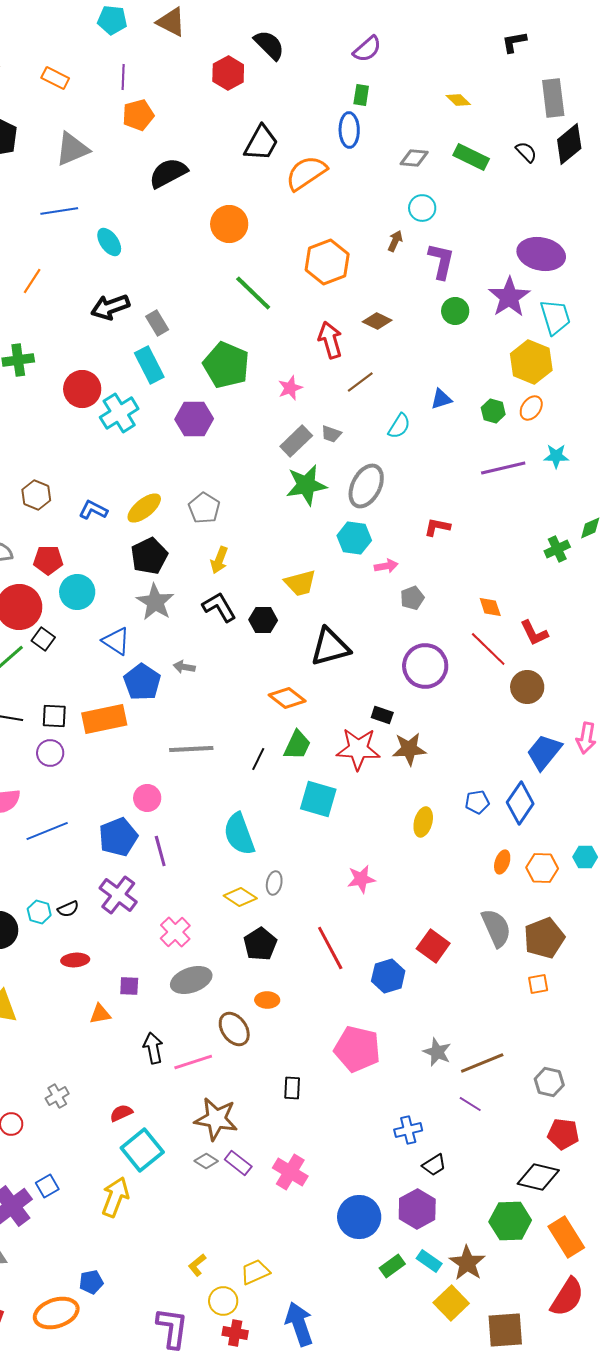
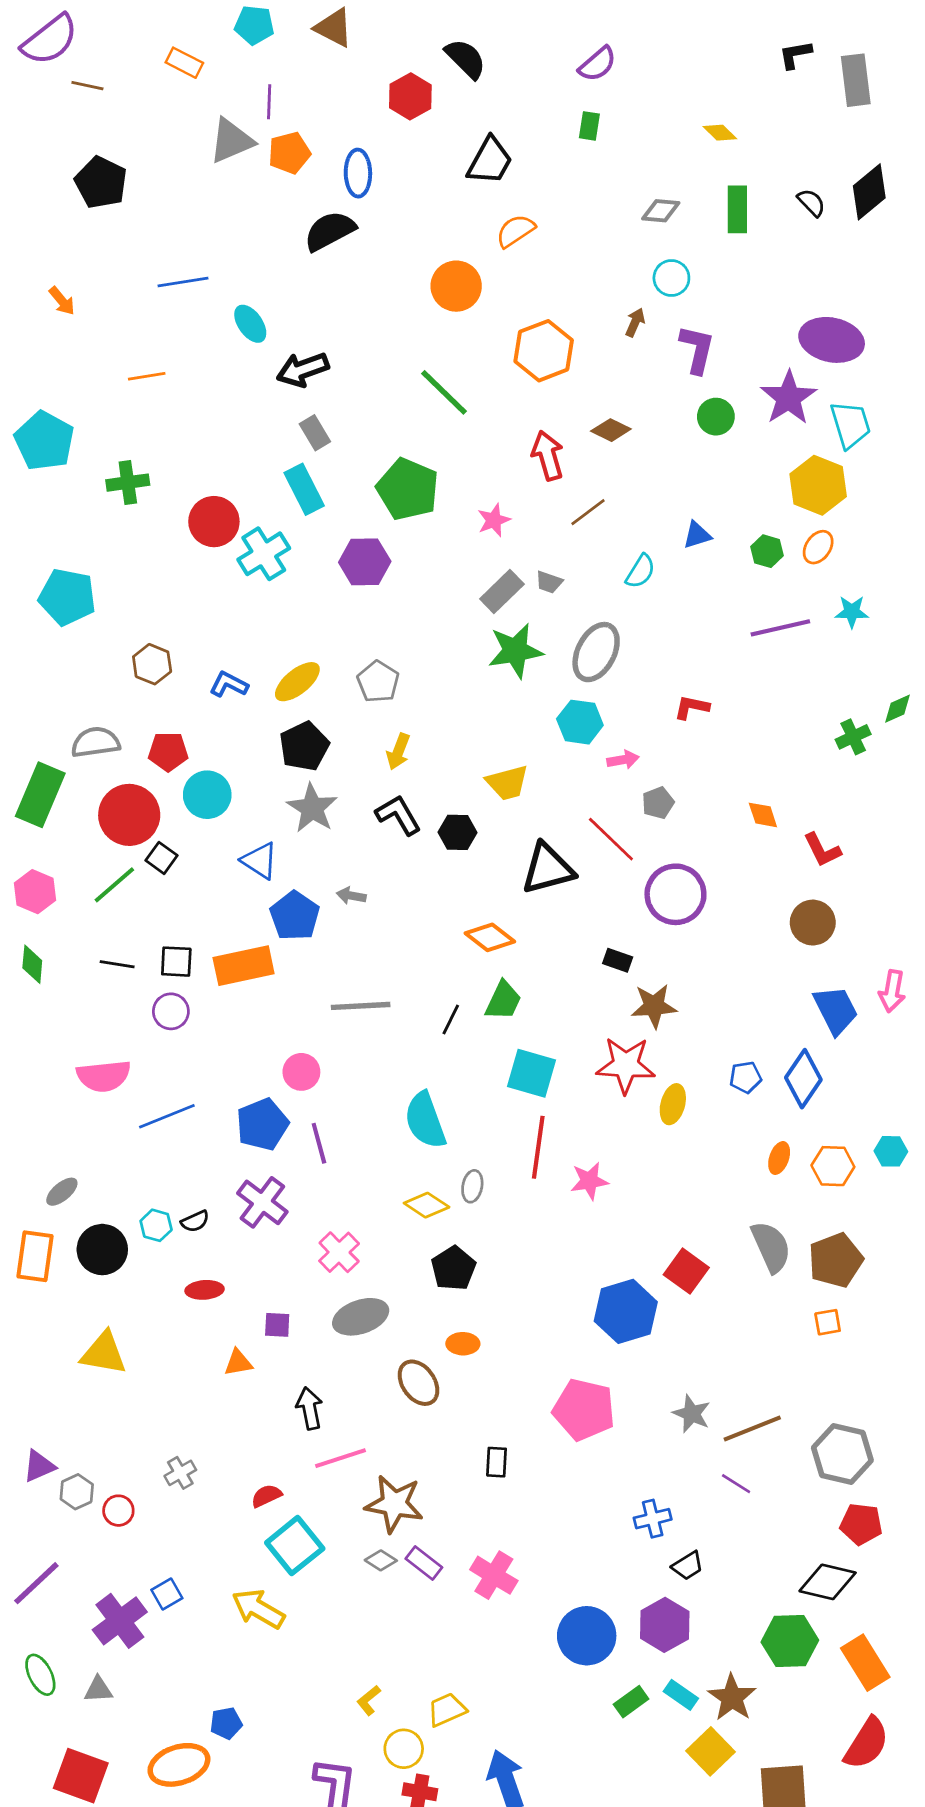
orange rectangle: (55, 78) -> (184, 63), moved
gray rectangle: (553, 98) -> (856, 80), moved
blue ellipse: (349, 130) -> (358, 173), moved
black trapezoid: (261, 143) -> (490, 161), moved
gray triangle: (72, 149) -> (231, 141), moved
green rectangle: (471, 157) -> (737, 209), turned 64
orange semicircle: (306, 173) -> (515, 231), size x0.7
orange circle: (229, 224) -> (456, 286), moved
orange line: (32, 281) -> (147, 376), turned 48
black arrow: (110, 307) -> (303, 369), moved
red line: (488, 649) -> (611, 839), moved
red star: (358, 749) -> (626, 1065), moved
blue trapezoid: (544, 752) -> (836, 1010), turned 114
red line: (330, 948) -> (538, 1147), moved, turned 36
blue hexagon: (388, 976) -> (626, 1311), size x1.4
pink line: (193, 1062) -> (340, 1458), moved
gray hexagon: (549, 1082) -> (842, 1454), size x1.5
yellow arrow: (115, 1197) -> (258, 1609), turned -81

